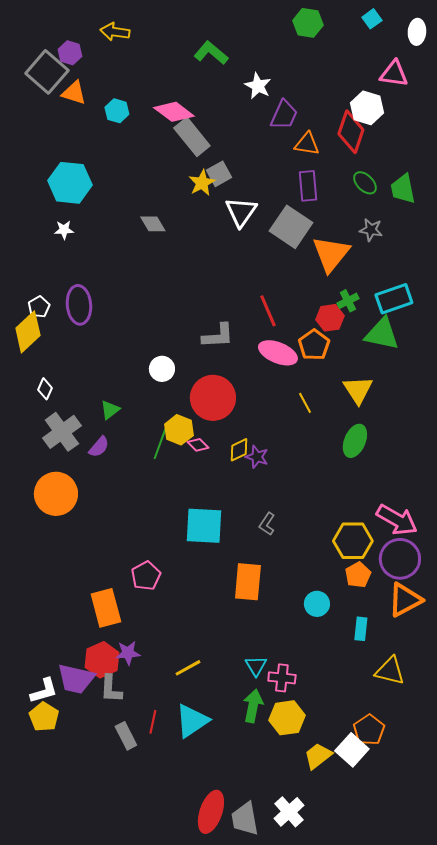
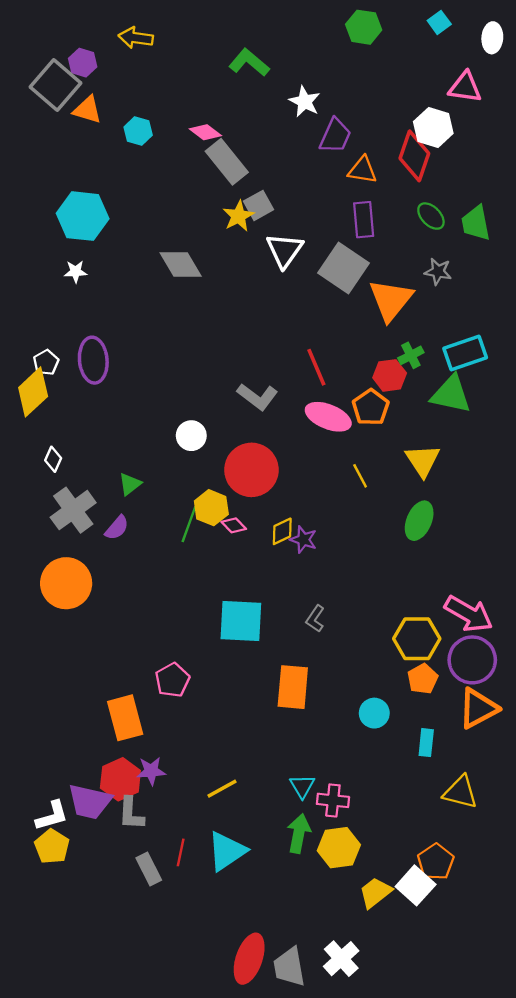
pink diamond: (174, 112) -> (205, 132), size x0.7
gray diamond: (153, 224) -> (181, 264), size x1.4
gray L-shape: (218, 336) -> (257, 397), turned 40

